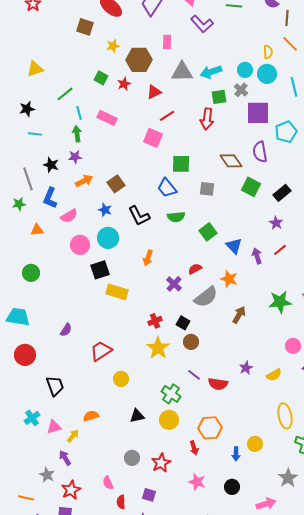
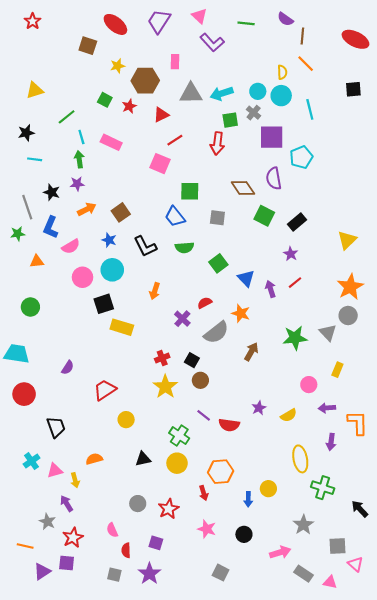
yellow arrow: (73, 436) -> (75, 480), turned 128

